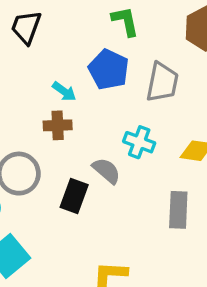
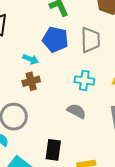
gray semicircle: (106, 171) -> (76, 111), moved
black rectangle: (74, 196) -> (53, 150), moved

